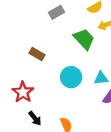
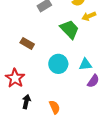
black arrow: (35, 118) -> (26, 102), turned -128

